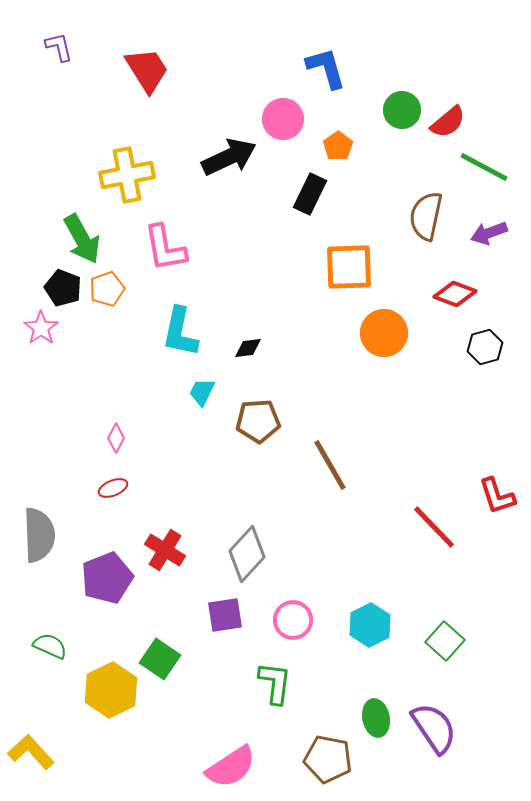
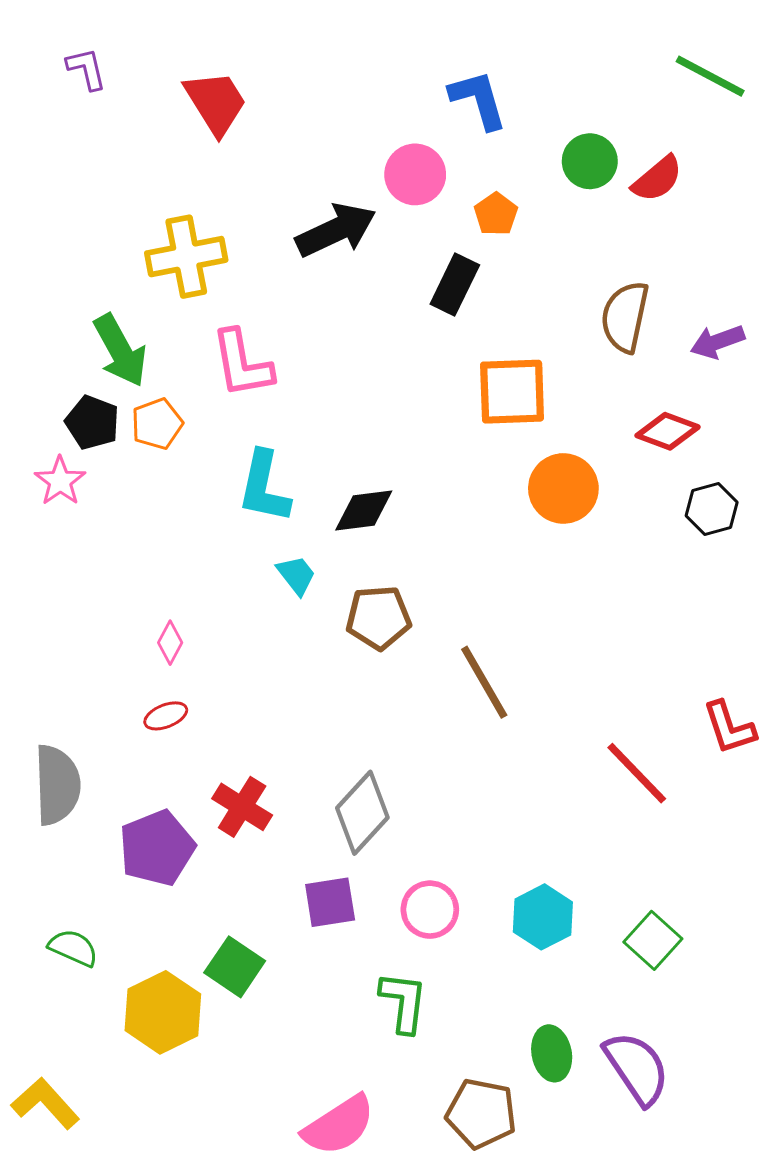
green line: (484, 167) -> (710, 76), moved
black diamond: (248, 348) -> (364, 510), size x1.5
cyan trapezoid: (202, 392) -> (296, 575), turned 116

